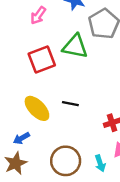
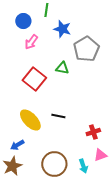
green triangle: (75, 46) -> (62, 68), size x0.6
red square: (42, 60) -> (34, 79), turned -30

